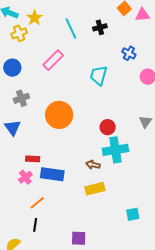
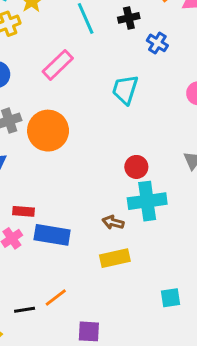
blue cross: (129, 53) -> (157, 43), moved
orange circle: (59, 115) -> (48, 131), moved
orange line: (37, 203) -> (56, 297), moved
black line: (35, 225) -> (25, 310), turned 72

